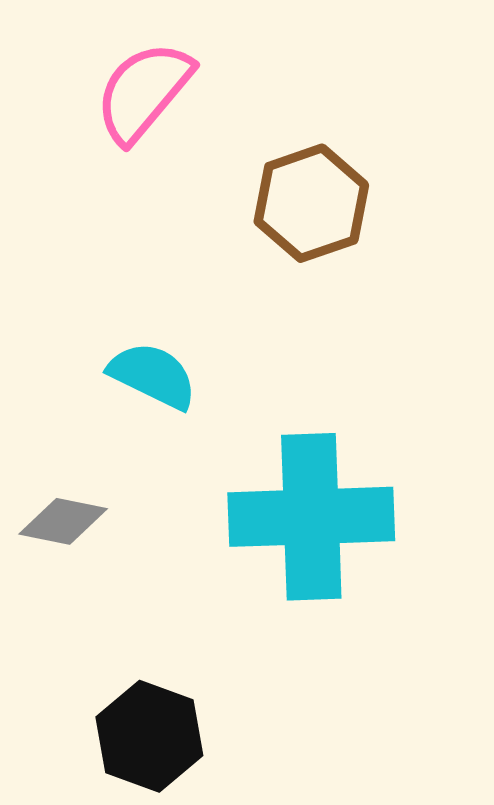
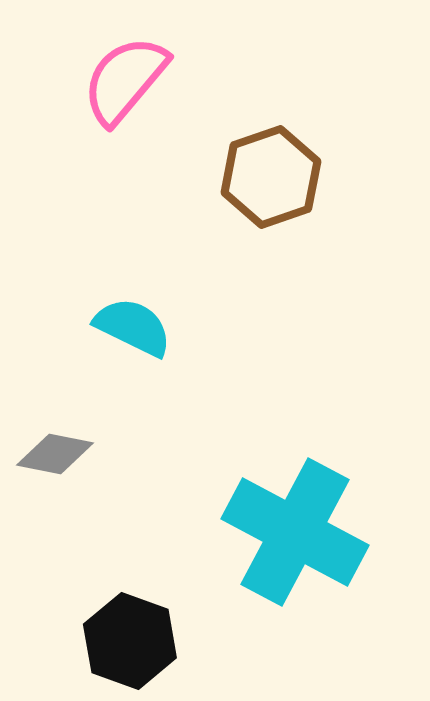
cyan cross: (311, 517) -> (295, 532), moved, turned 30

